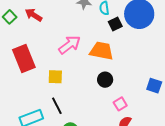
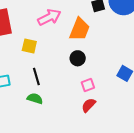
orange trapezoid: (101, 51) -> (80, 29), turned 90
black line: (57, 106) -> (36, 77), moved

